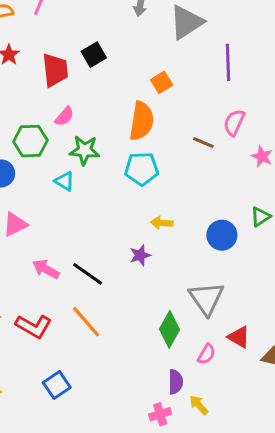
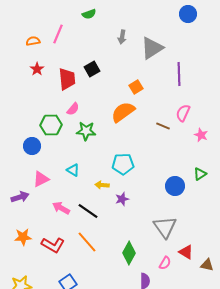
orange semicircle: (142, 121) -> (123, 112), turned -135
cyan pentagon: (142, 169) -> (123, 164), moved
cyan triangle: (64, 181) -> (73, 170), moved
yellow arrow: (162, 223) -> (102, 185), moved
green diamond: (169, 329) -> (129, 253), moved

